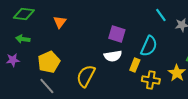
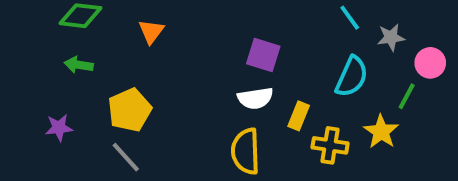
cyan semicircle: (149, 46) -> (352, 77), moved
purple star: (13, 60) -> (59, 128), moved
yellow semicircle: (86, 76) -> (246, 151), moved, turned -30

